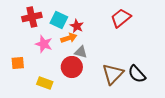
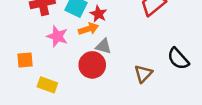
brown triangle: (113, 74) -> (143, 74), size x0.7
black semicircle: (137, 74) -> (178, 59), moved
yellow rectangle: (45, 83) -> (47, 85), moved

